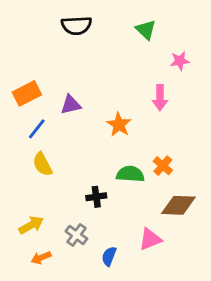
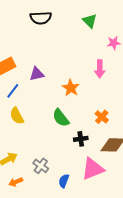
green semicircle: (130, 174) -> (61, 118), moved, turned -132
black cross: (96, 197) -> (81, 139), moved
pink triangle: (150, 239) -> (93, 169), size x1.4

